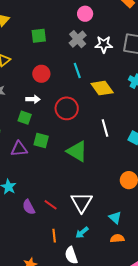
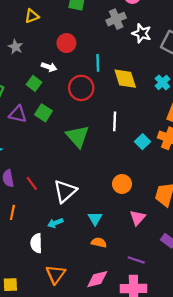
cyan line: (77, 70) -> (98, 63), moved
orange line: (54, 236) -> (12, 212), moved
orange semicircle: (117, 238) -> (99, 243), moved

